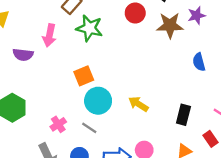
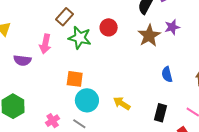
red circle: (135, 13) -> (109, 27), moved
brown star: (170, 25) -> (149, 36), turned -30
blue semicircle: (199, 62) -> (167, 74), moved
orange square: (84, 76) -> (75, 79), turned 30

